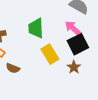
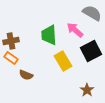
pink arrow: (73, 28) -> (75, 30), moved
brown star: (74, 67) -> (87, 90), moved

